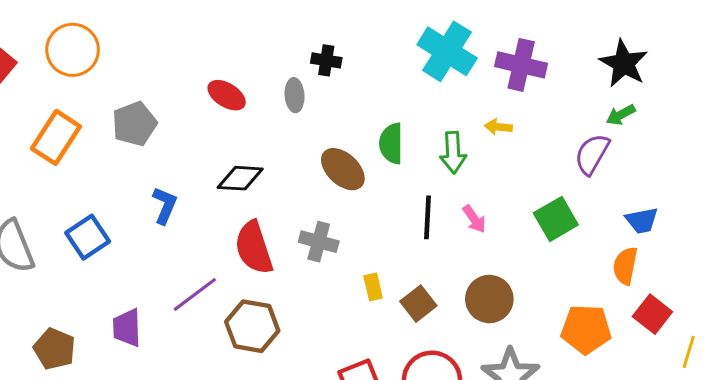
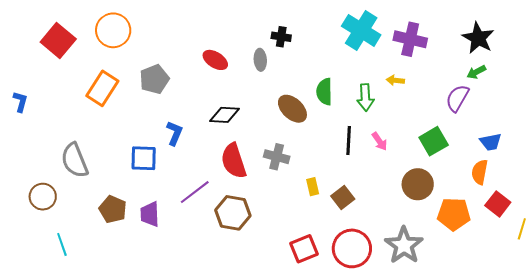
blue square: (88, 237) -> (144, 158), moved, turned 36
brown circle: (489, 299) -> (418, 184), moved
brown pentagon: (54, 349) -> (113, 209), moved

